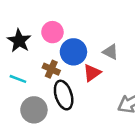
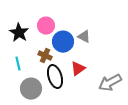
gray triangle: (110, 52) -> (84, 37), moved
red triangle: (92, 73) -> (78, 69), moved
cyan line: (18, 79) -> (18, 64), turned 56

